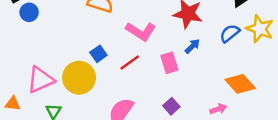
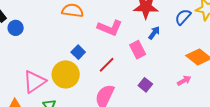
red line: (130, 63) -> (107, 65), moved

